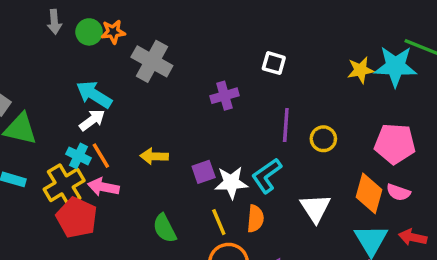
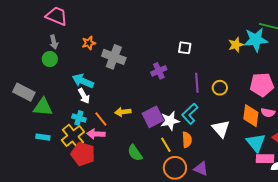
green circle: (89, 32) -> (50, 59), moved
white arrow: (92, 120) -> (84, 96), turned 105
orange line: (101, 156) -> (101, 119), moved
purple square: (204, 172) -> (153, 117), size x1.5

